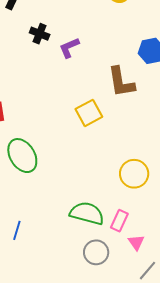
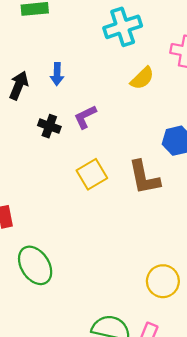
purple L-shape: (69, 48) -> (85, 117), moved
yellow square: (89, 113) -> (92, 174), moved

